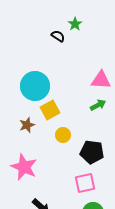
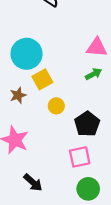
black pentagon: (92, 152) -> (87, 124), turned 30

